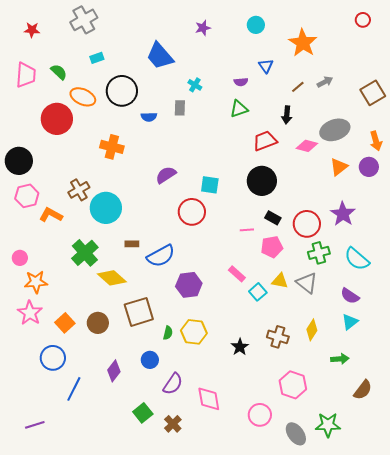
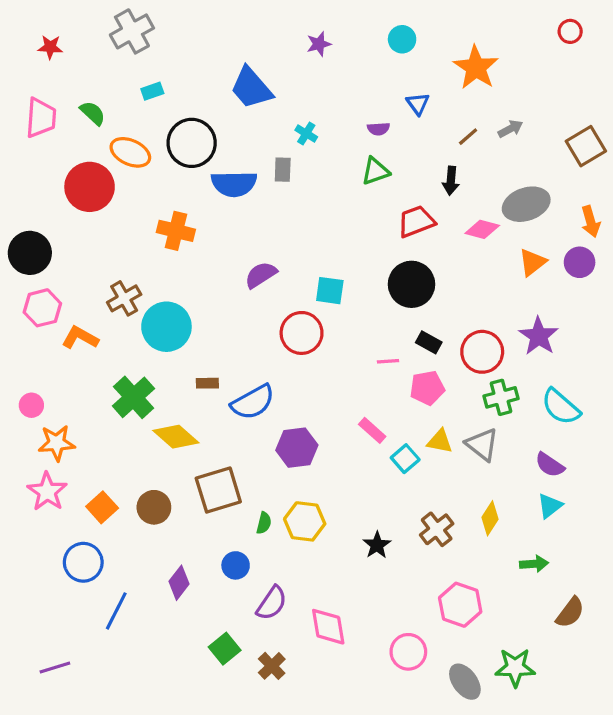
blue semicircle: (149, 117) -> (234, 184), size x1.8
brown cross: (278, 337) -> (437, 529), turned 35

